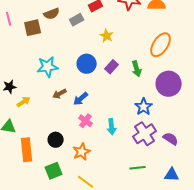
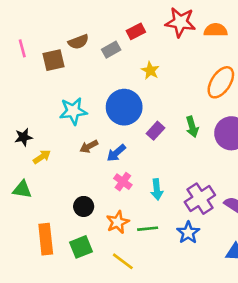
blue circle: (87, 64) -> (124, 107), size x1.4
purple rectangle: (112, 67) -> (155, 131), moved
green arrow: (137, 69) -> (192, 127), moved
blue star: (144, 107) -> (188, 233), moved
orange rectangle: (27, 150) -> (46, 239), moved
green line: (138, 168) -> (148, 229), moved

